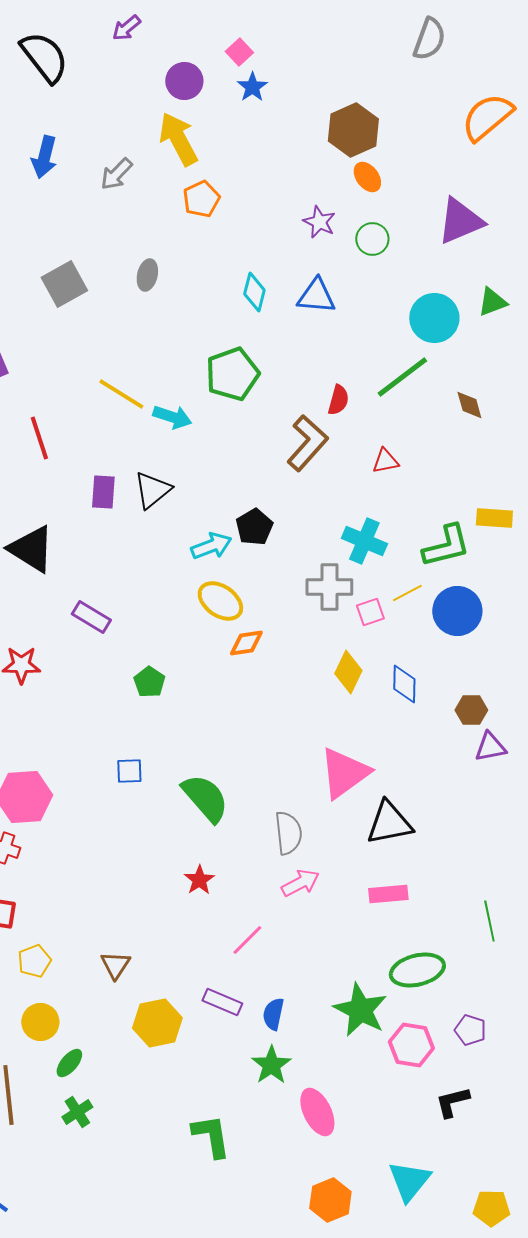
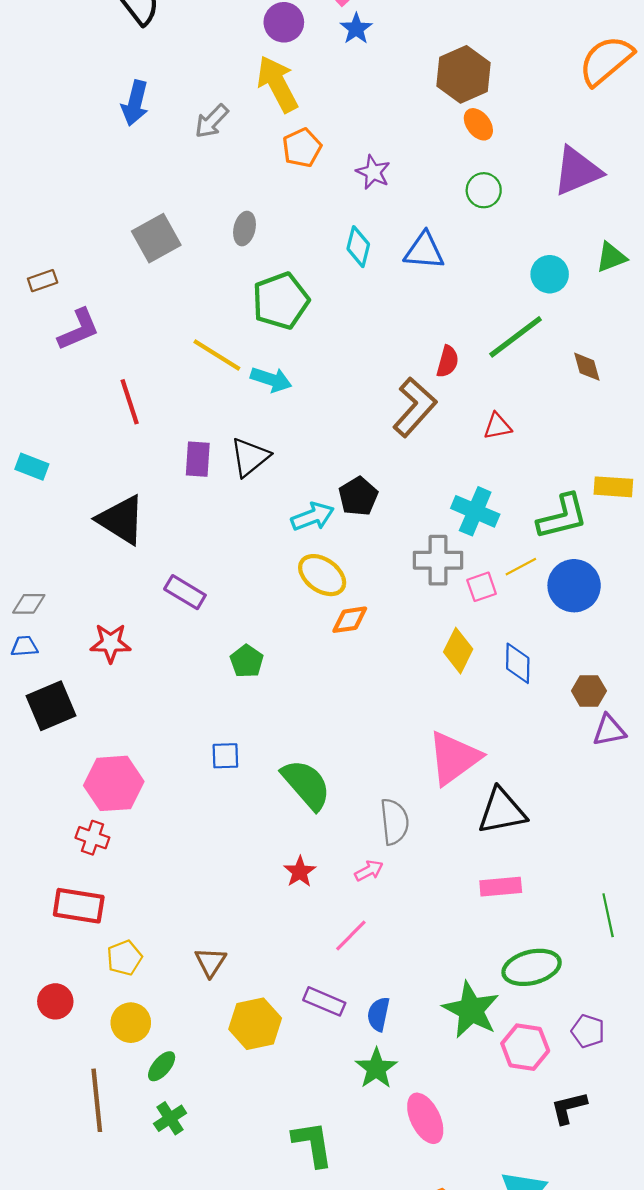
purple star: (319, 222) -> (373, 172), moved
cyan circle: (434, 318) -> (550, 274), size x0.7
green pentagon: (232, 374) -> (281, 301), moved
pink arrow: (300, 883) -> (369, 871), moved, size x0.7

